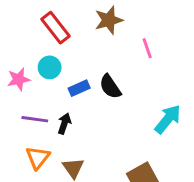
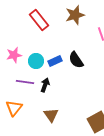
cyan circle: (50, 67) -> (36, 61), moved
orange triangle: (38, 158) -> (14, 108), moved

